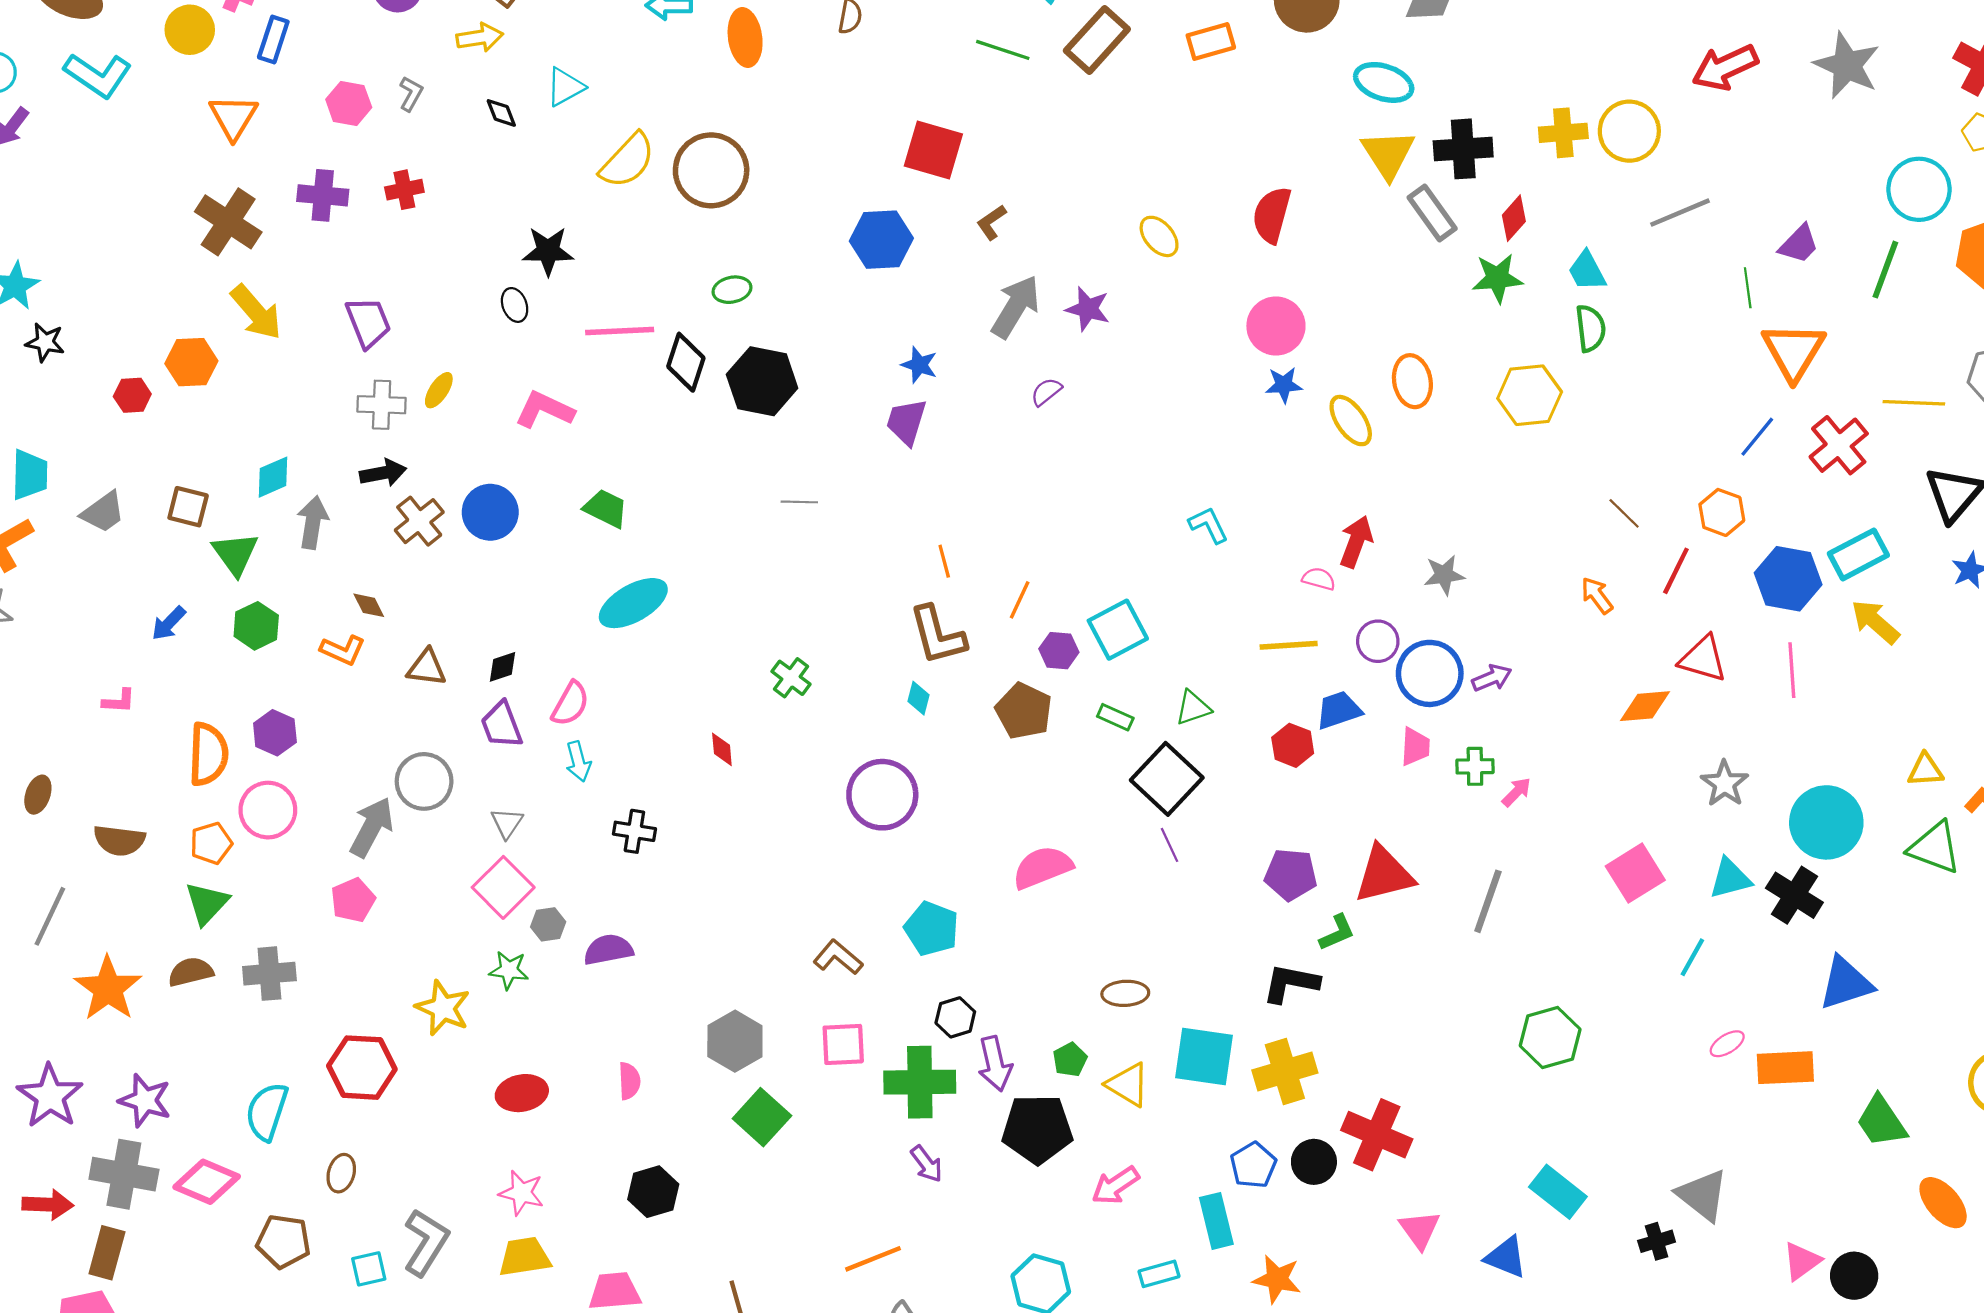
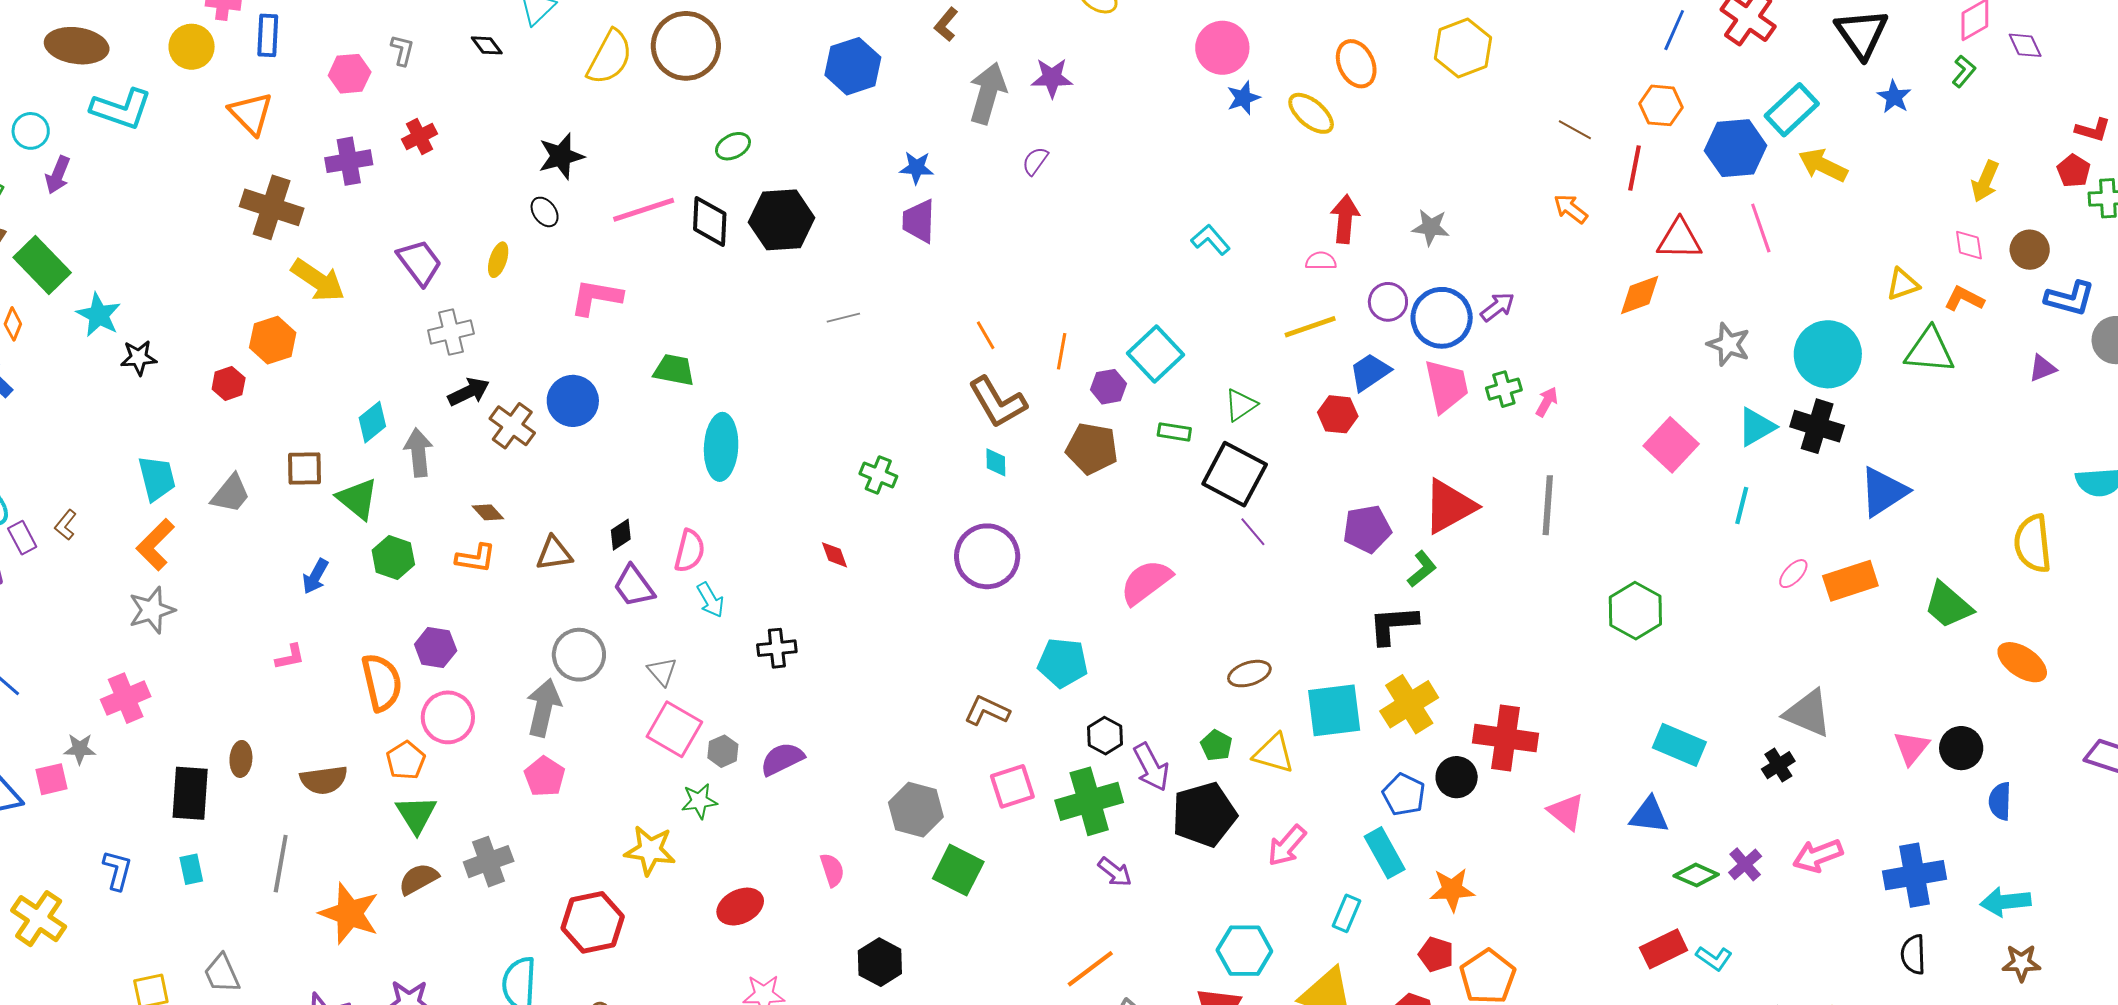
yellow ellipse: (439, 390) -> (498, 260), moved
gray star: (1444, 575) -> (1431, 227), turned 30
cyan ellipse: (633, 603) -> (721, 447), turned -42
pink trapezoid: (1415, 747) -> (1446, 386), size x1.5
cyan rectangle: (1159, 1274) -> (1347, 913), turned -36

